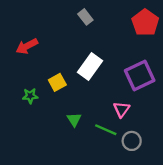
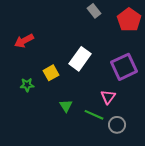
gray rectangle: (85, 17) -> (94, 11), moved

